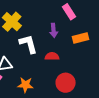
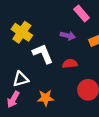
purple arrow: (54, 30) -> (68, 36), turned -64

